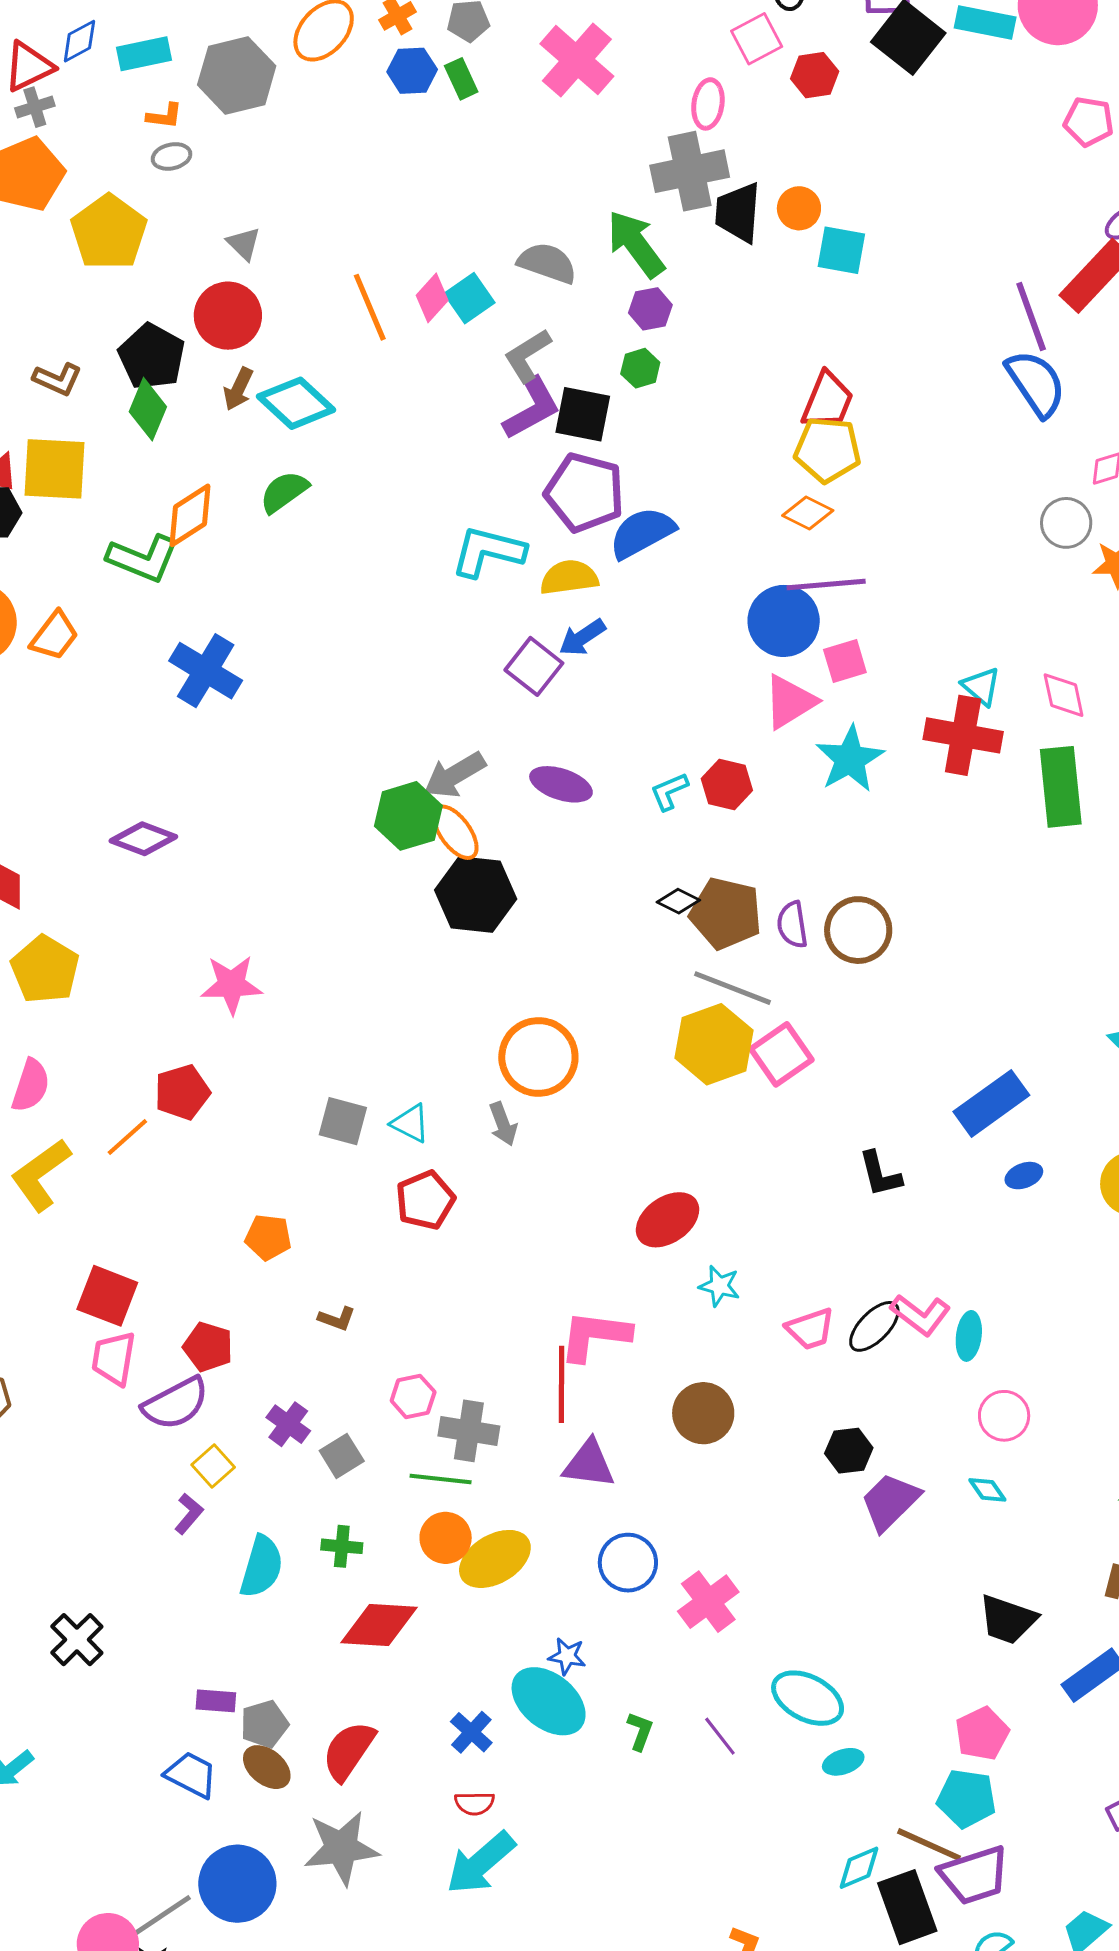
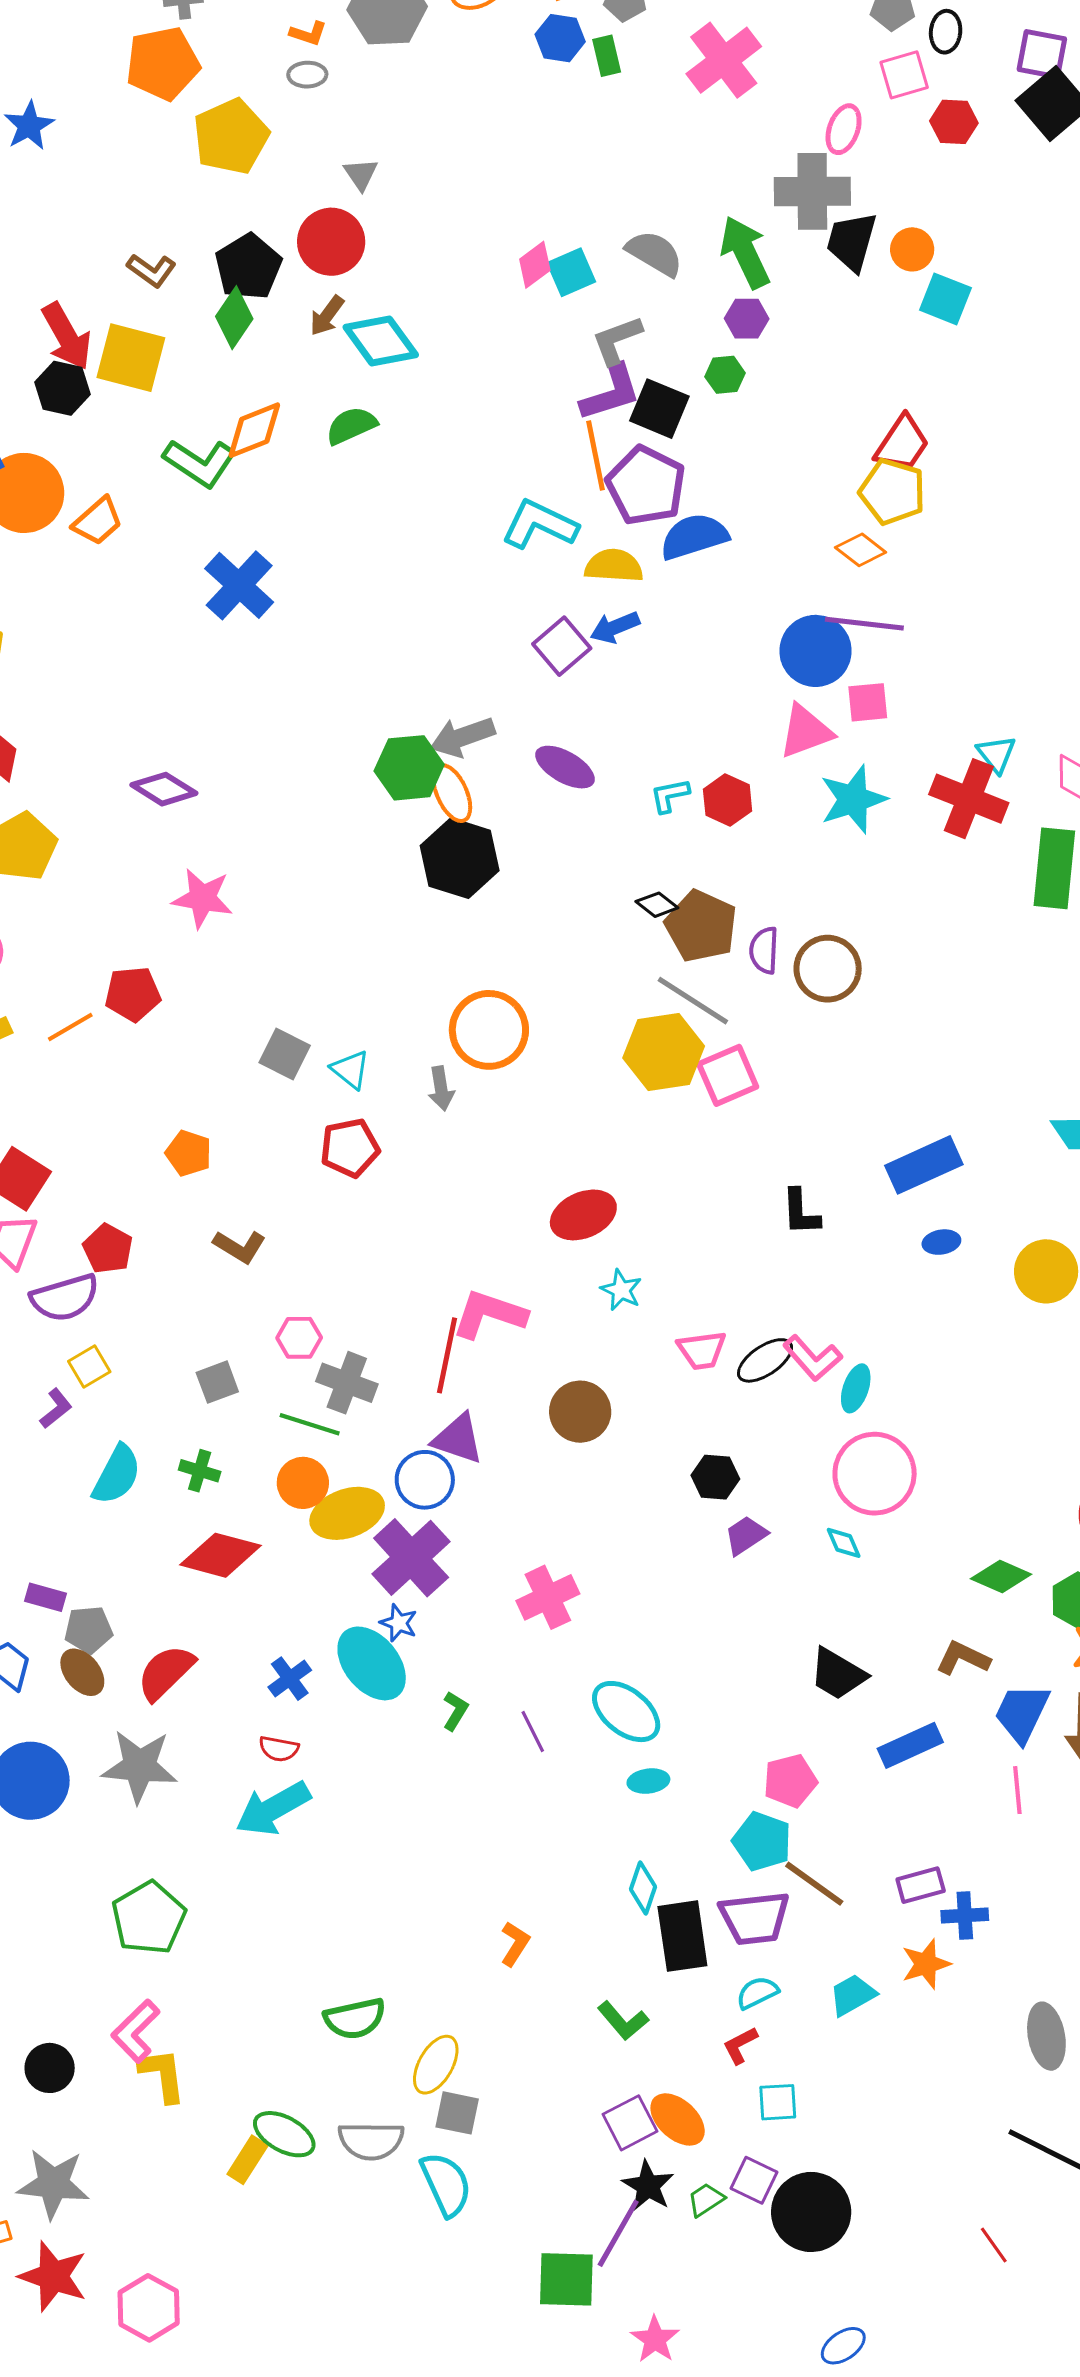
orange line: (370, 307) -> (596, 456), moved
purple diamond: (143, 839) -> (164, 789), moved
brown L-shape: (337, 1319) -> (240, 1247), size x1.4
pink circle: (1004, 1416) -> (875, 1474), size x1.6
purple cross: (288, 1424) -> (411, 1558), moved, size x1.8
purple trapezoid: (890, 1502) -> (746, 1535), size x0.7
blue circle: (628, 1563) -> (425, 1480), moved
brown line: (929, 1845) -> (814, 1884), moved
cyan diamond: (859, 1868) -> (643, 1888), turned -60

